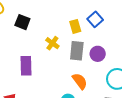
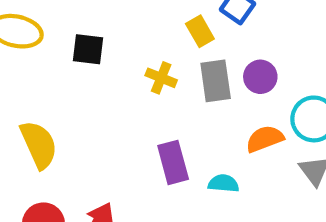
purple rectangle: (26, 66) -> (173, 162), moved
orange semicircle: (80, 81) -> (265, 139), moved, turned -60

